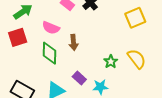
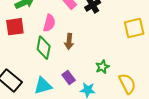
pink semicircle: (51, 28) -> (49, 23), turned -108
yellow semicircle: (137, 59) -> (127, 84), moved

